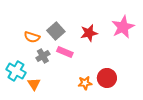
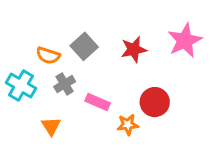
pink rectangle: (65, 52) -> (98, 102), moved
cyan cross: (16, 71) -> (21, 86), moved
red circle: (107, 78) -> (155, 102), moved

